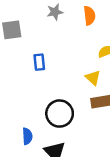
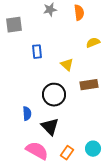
yellow triangle: (93, 78) -> (67, 65), moved

